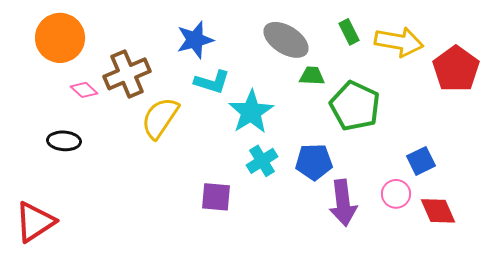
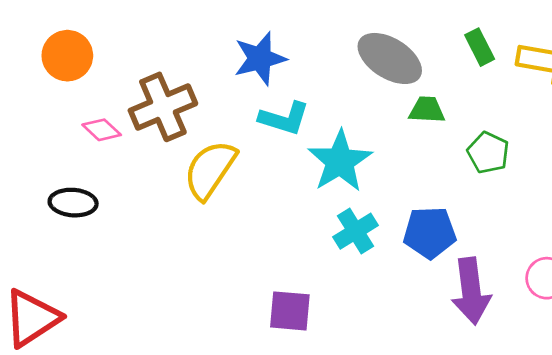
orange circle: (60, 38) -> (67, 56), size x0.7
green pentagon: (355, 106) -> (488, 153), size x0.6
purple square: (216, 197) -> (290, 311), moved

